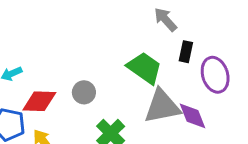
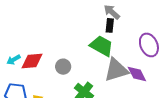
black rectangle: (186, 52) -> (110, 25), moved
red diamond: (39, 101) -> (32, 61), moved

